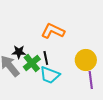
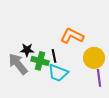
orange L-shape: (53, 31) -> (72, 36), moved
green cross: (32, 63) -> (40, 61), turned -36

